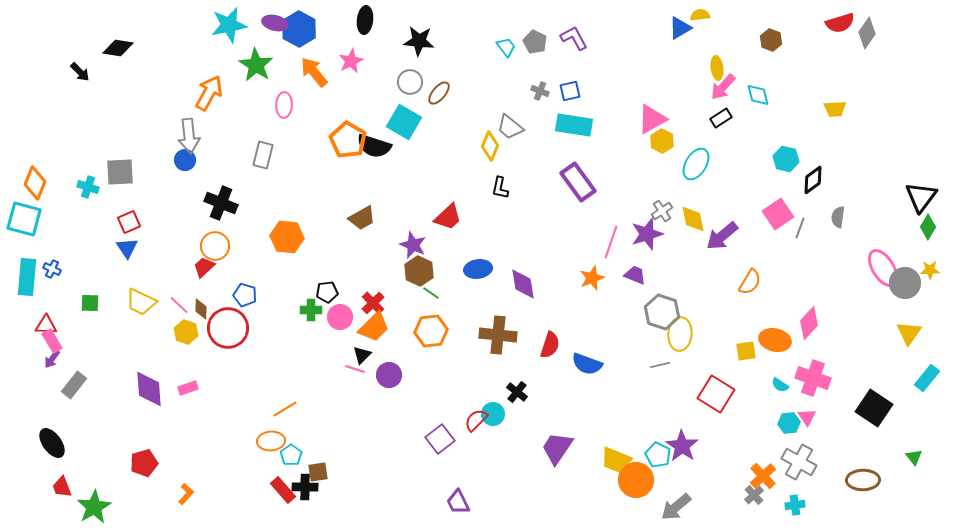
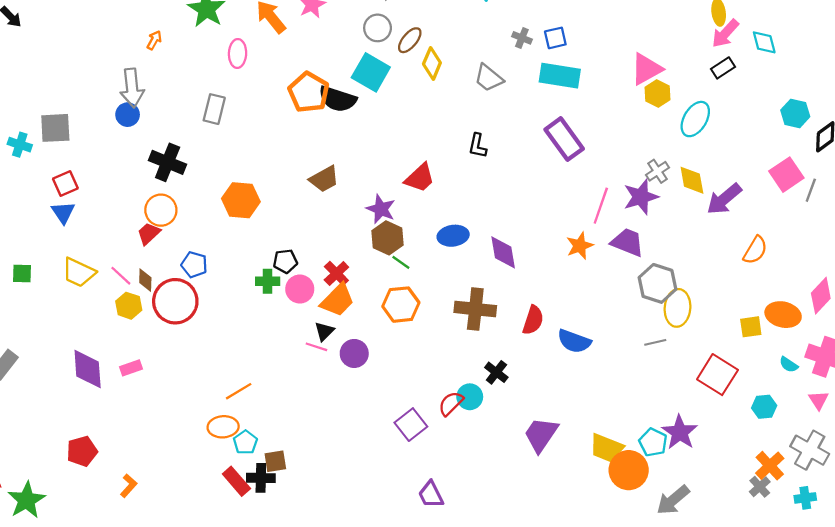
orange arrow: (209, 93) -> (154, 40), size x0.5
yellow diamond: (490, 146) -> (432, 63), moved
purple trapezoid: (635, 275) -> (628, 242), size x1.4
cyan hexagon: (789, 423) -> (764, 407), moved

